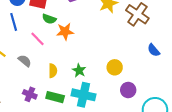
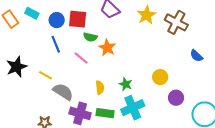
orange star: (65, 32) -> (107, 48), turned -30
gray semicircle: (25, 61) -> (63, 92), moved, size x1.5
purple cross: (30, 94) -> (80, 113), size x1.5
cyan cross: (83, 95) -> (133, 108), turned -30

